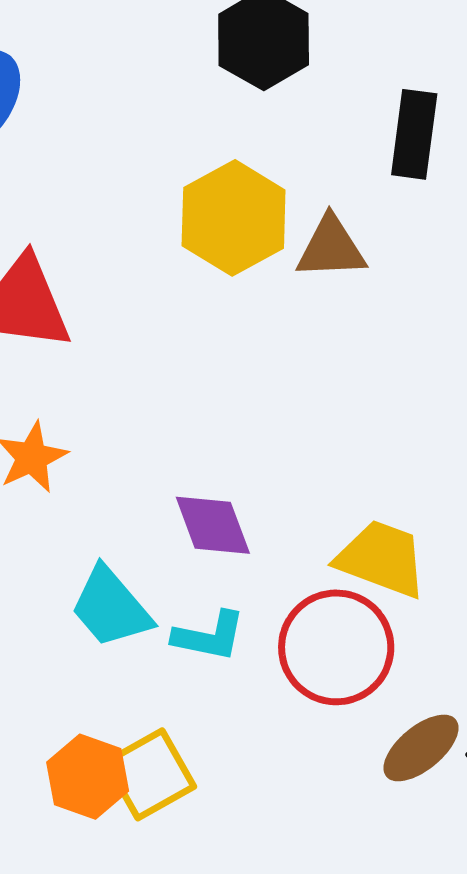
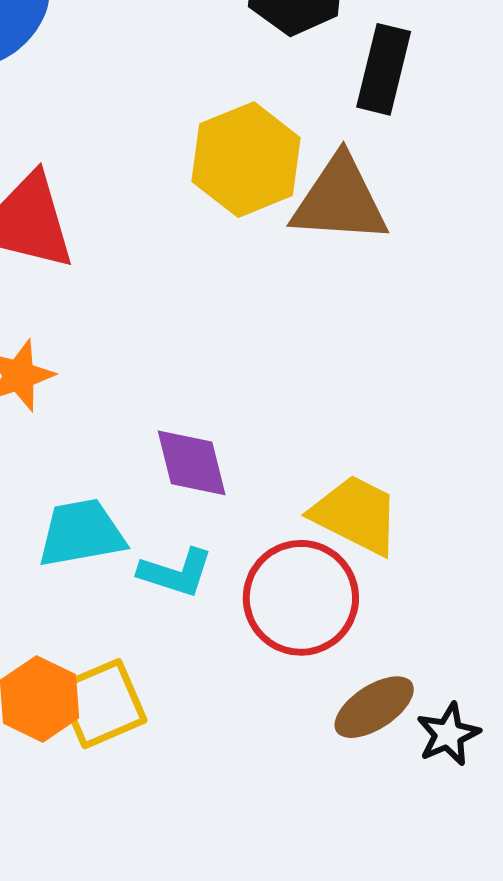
black rectangle: (414, 134) -> (384, 69), moved
brown triangle: (331, 248) -> (340, 200), size x1.4
cyan trapezoid: (111, 607) -> (81, 533), turned 114

